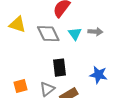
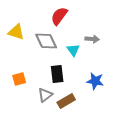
cyan triangle: (75, 34) -> (73, 50), moved
orange square: (21, 86) -> (19, 79), moved

